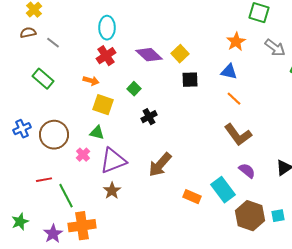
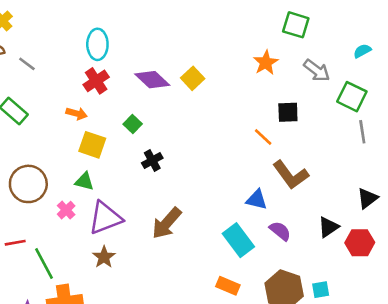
blue triangle: (229, 72) -> (257, 200), moved
black square: (190, 80) -> (288, 112), moved
brown L-shape: (238, 135) -> (291, 175), moved
cyan rectangle: (223, 190) -> (238, 240), moved
orange rectangle: (192, 197) -> (228, 286), moved

